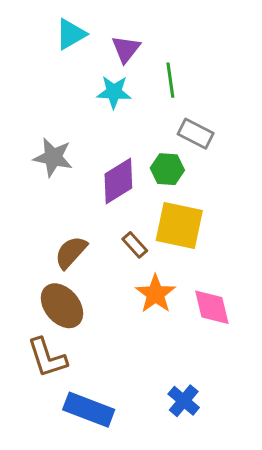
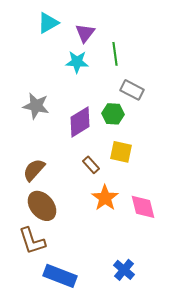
yellow square: (179, 226) -> (121, 152), size x0.7
brown semicircle: (71, 252) -> (34, 170), moved

